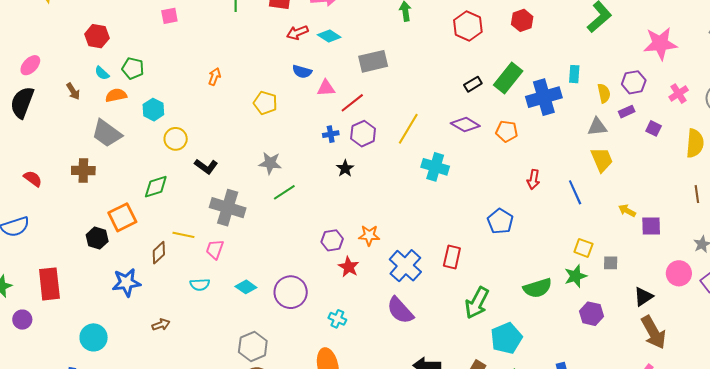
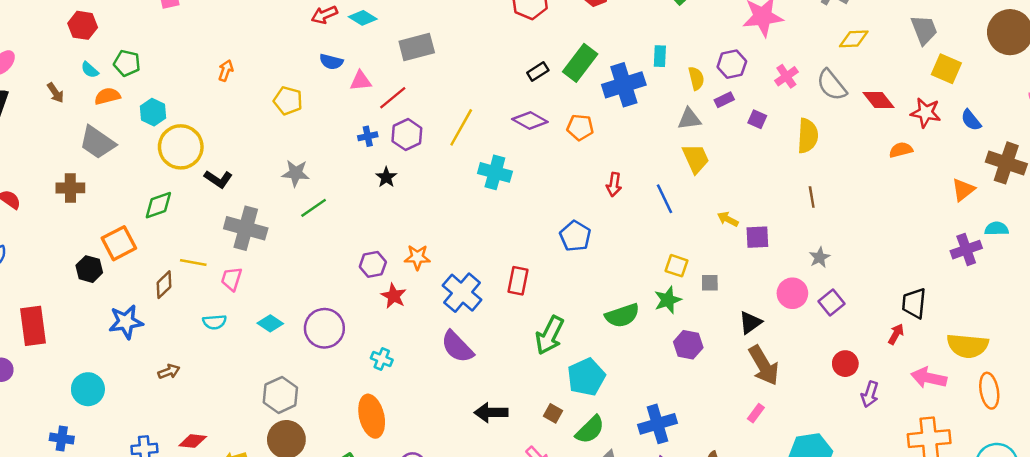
yellow circle: (176, 139) -> (181, 147), size x1.6

